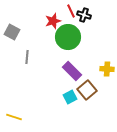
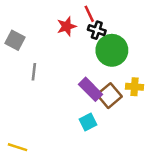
black cross: (84, 15) -> (97, 30), moved
green circle: (68, 37) -> (112, 50), moved
brown square: (87, 90) -> (109, 96), moved

